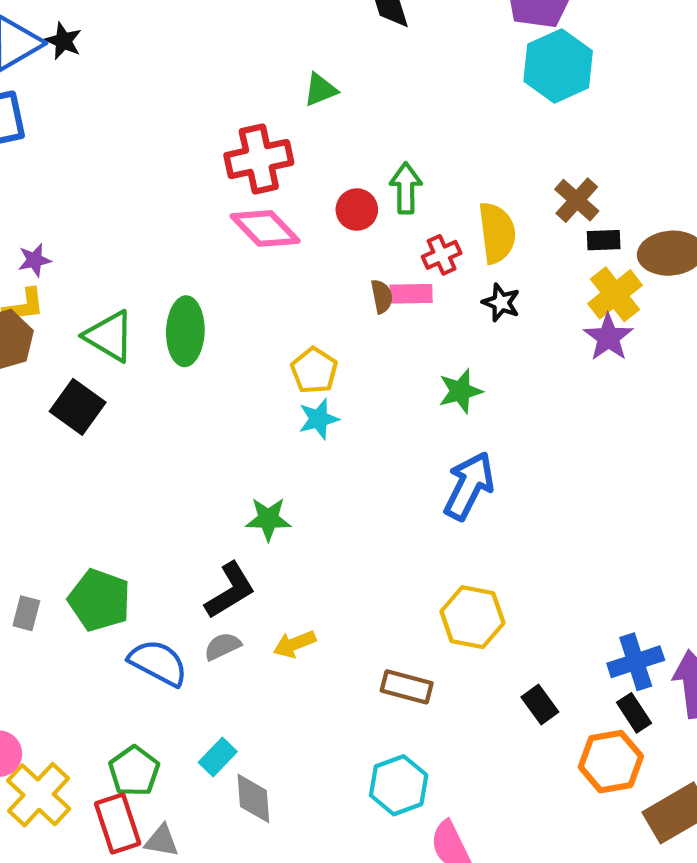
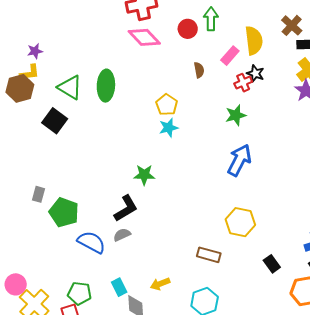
red cross: (442, 255) -> (243, 83), moved
pink rectangle: (411, 294) -> (230, 56), moved, turned -48
gray rectangle: (26, 613) -> (38, 194), moved
yellow arrow: (294, 644) -> (160, 284), moved
cyan rectangle: (218, 757) -> (119, 287), turned -72
green pentagon: (134, 771) -> (80, 293), turned -30

